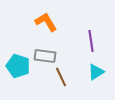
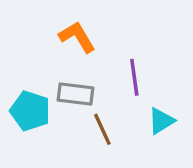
purple line: (91, 41) -> (134, 77), moved

